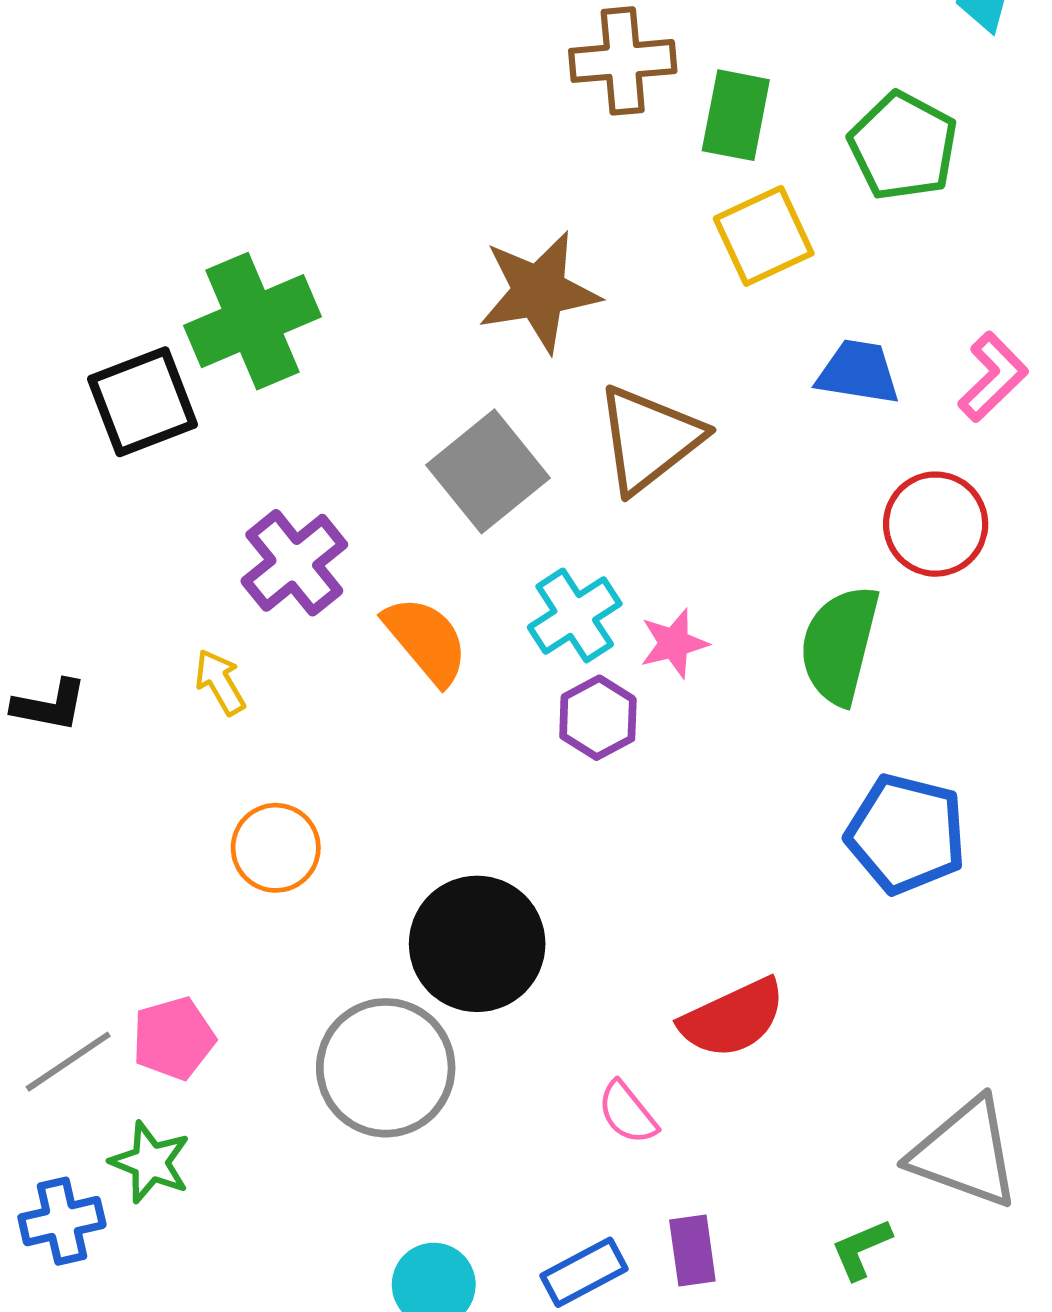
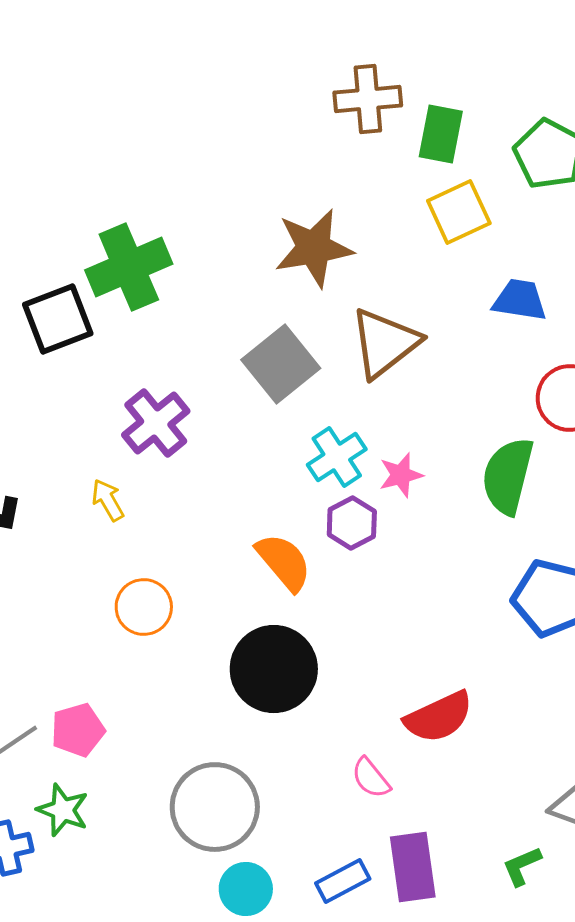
orange semicircle: (426, 640) -> (284, 562), moved
gray circle: (386, 1068) -> (215, 807), moved
purple rectangle: (692, 1251) -> (413, 867), size x1.5

